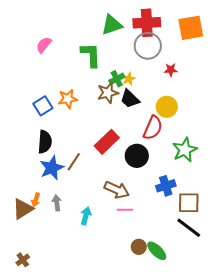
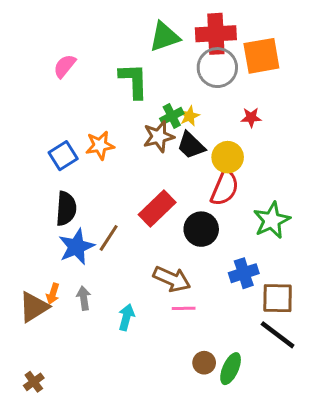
orange square: (191, 28) -> (261, 56), moved
red star: (171, 70) -> (251, 117), moved
yellow circle: (167, 107) -> (228, 157), moved
green ellipse: (157, 251) -> (231, 369), turned 70

